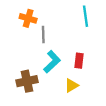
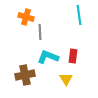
cyan L-shape: (52, 62) -> (48, 57), turned -115
yellow triangle: (71, 85) -> (66, 79), turned -32

